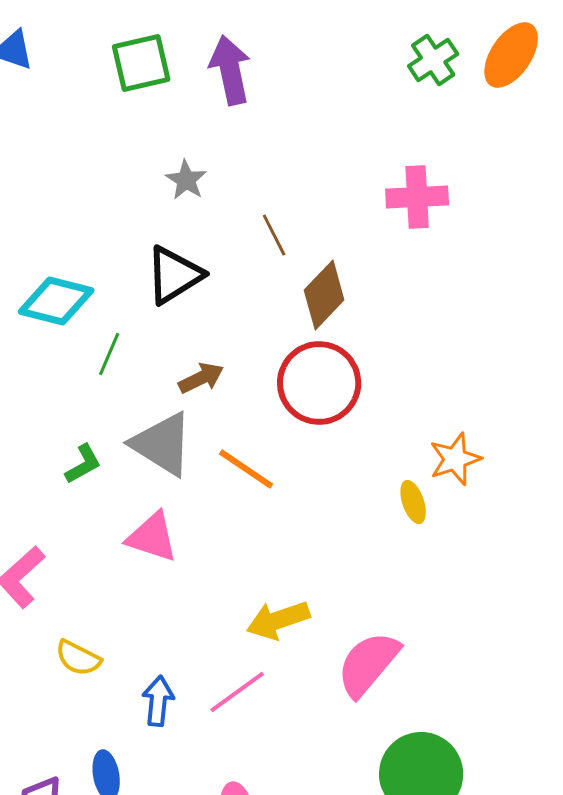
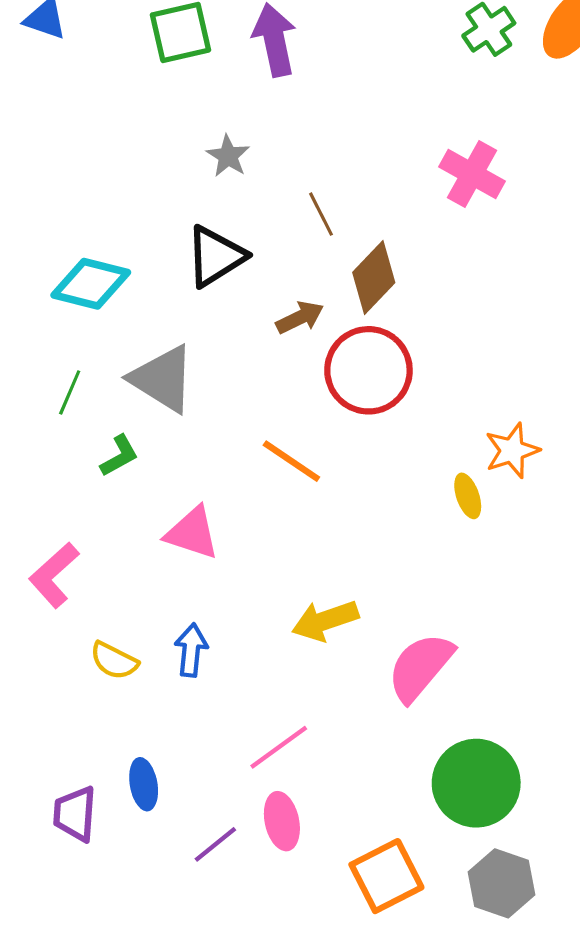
pink cross: (417, 197) -> (472, 174), turned 32
green line: (109, 354) -> (70, 392), moved
brown arrow: (201, 378) -> (300, 318), moved
gray triangle: (162, 444) -> (163, 379), moved
pink line: (237, 692) -> (279, 747), moved
blue arrow: (158, 701) -> (191, 650), moved

